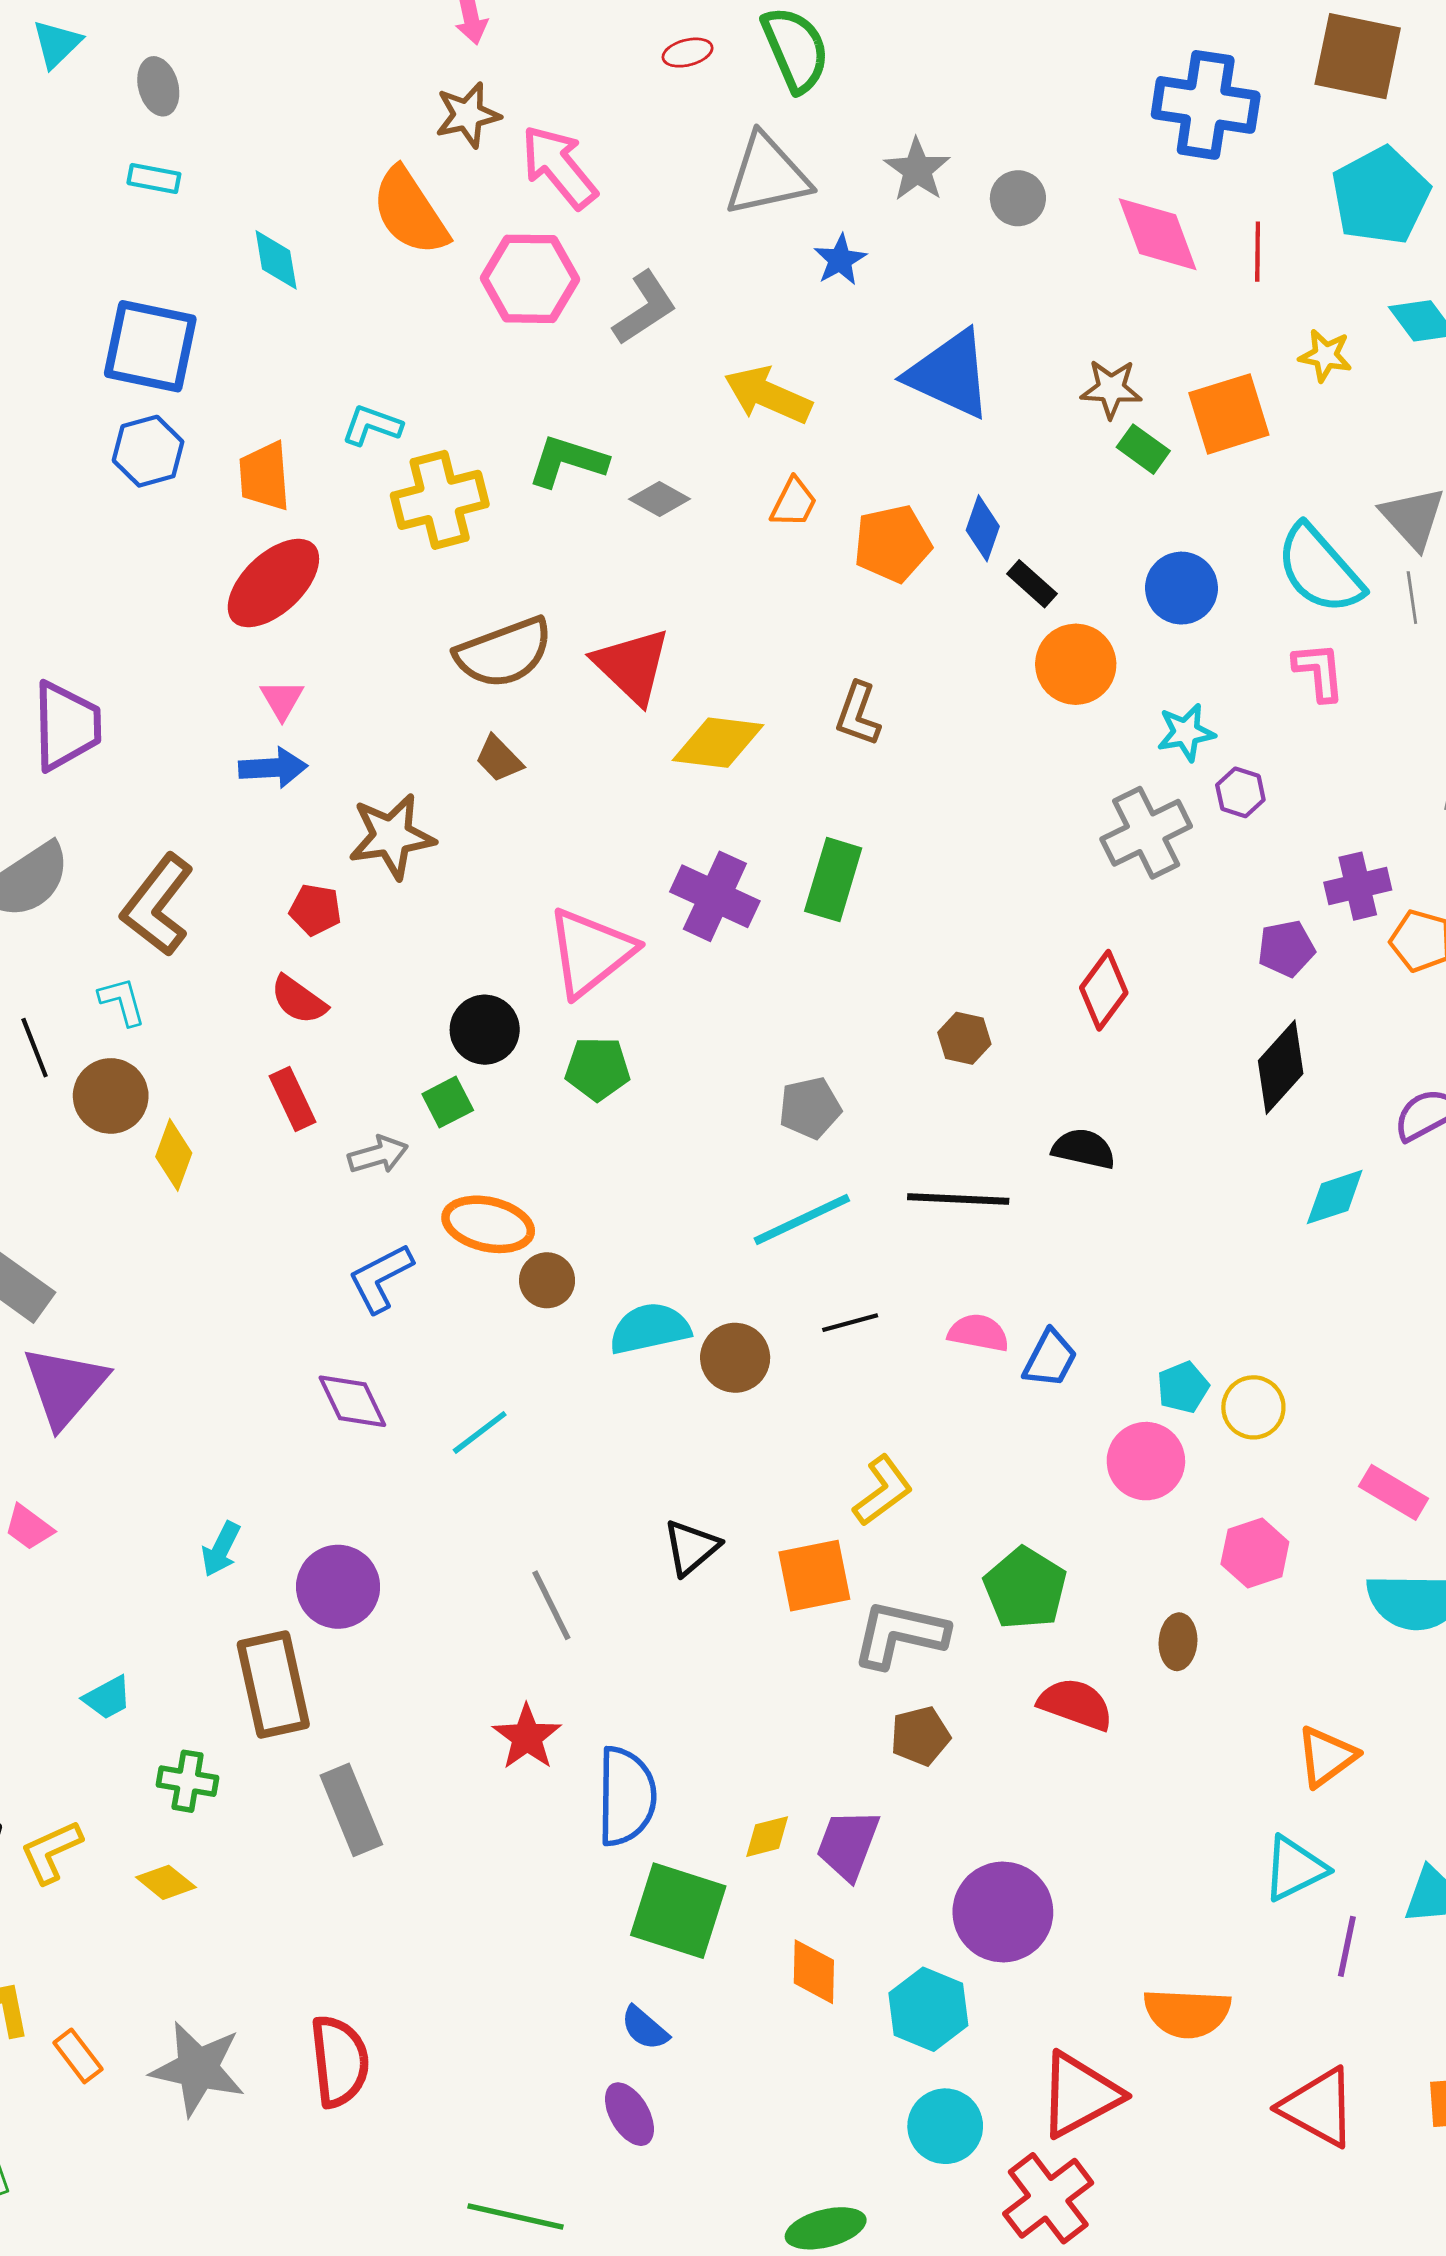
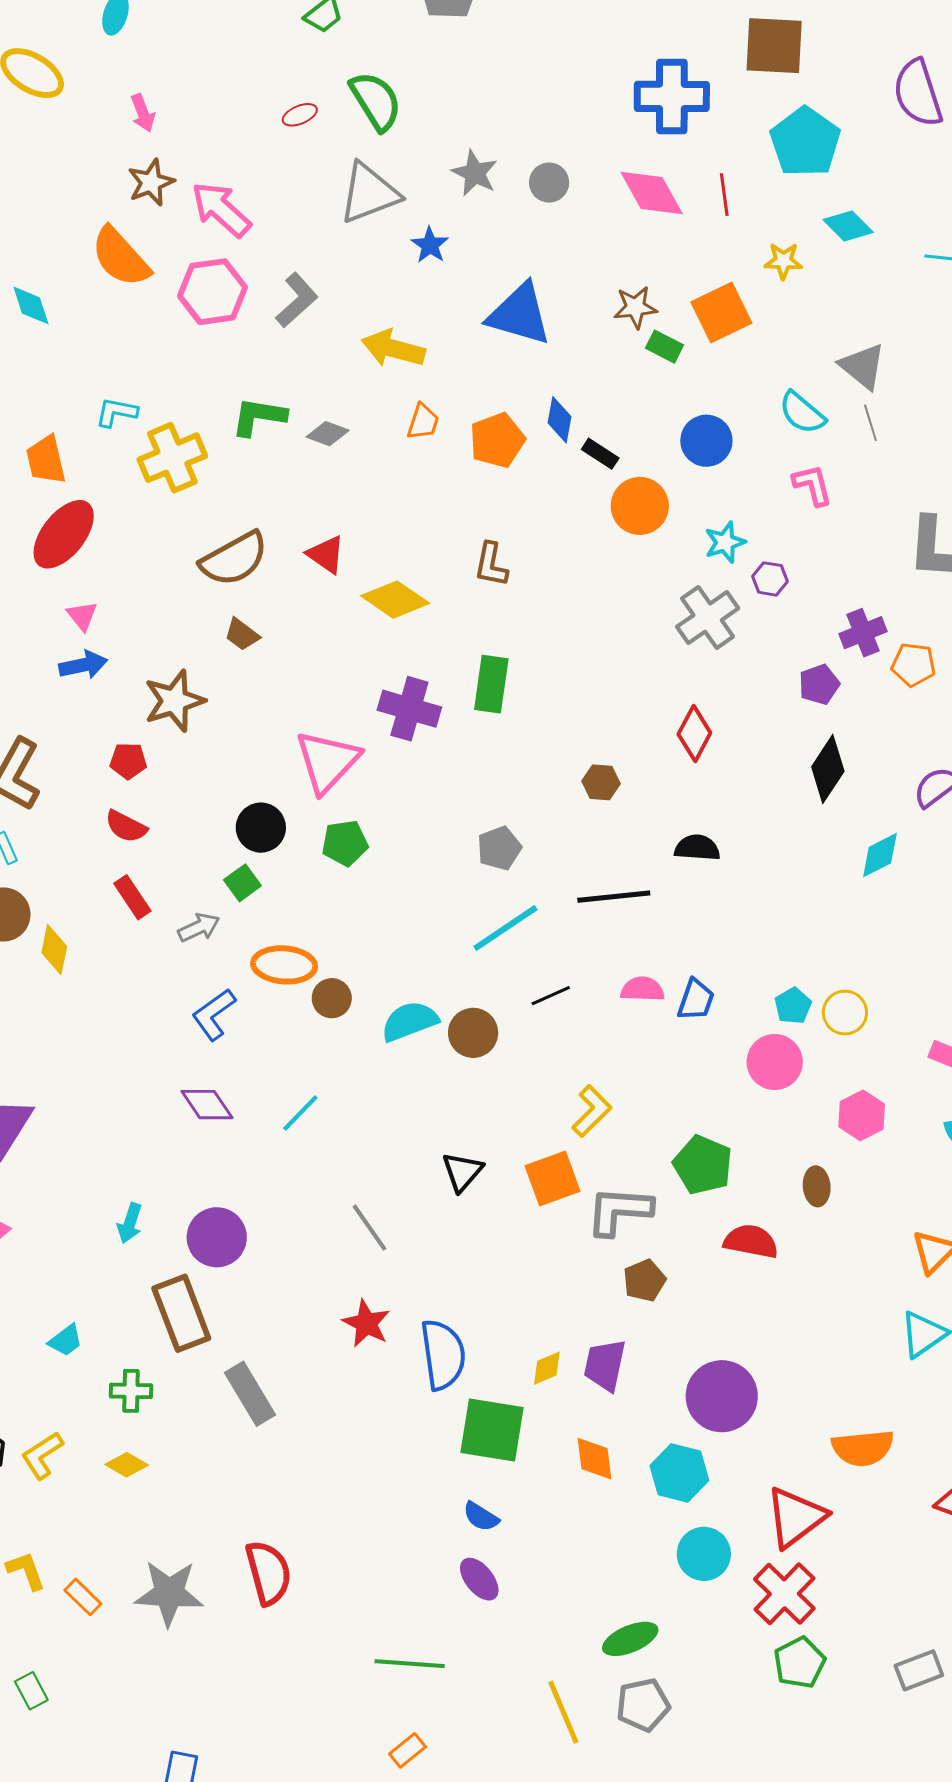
cyan semicircle: (1320, 569) -> (802, 413), size x0.7
red triangle: (632, 666) -> (326, 554), size x0.7
yellow diamond: (718, 743) -> (395, 600), turned 36

